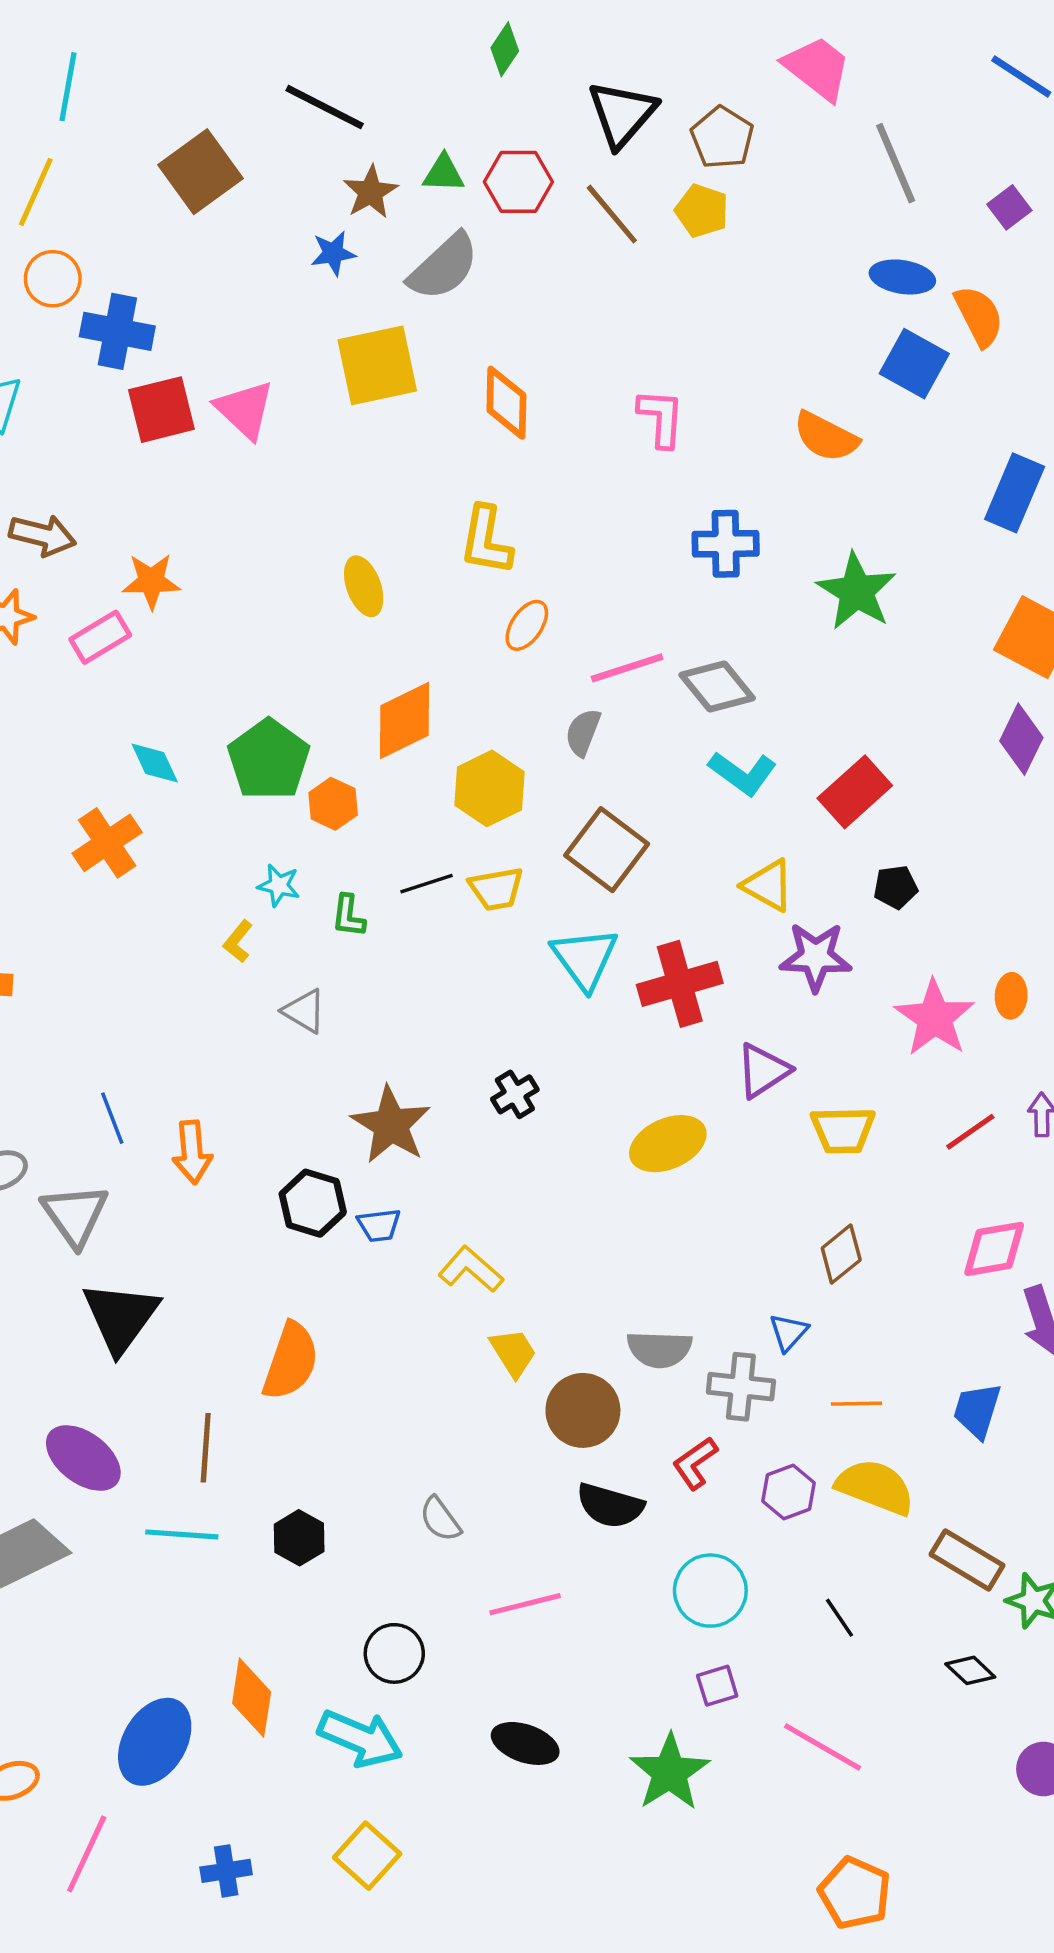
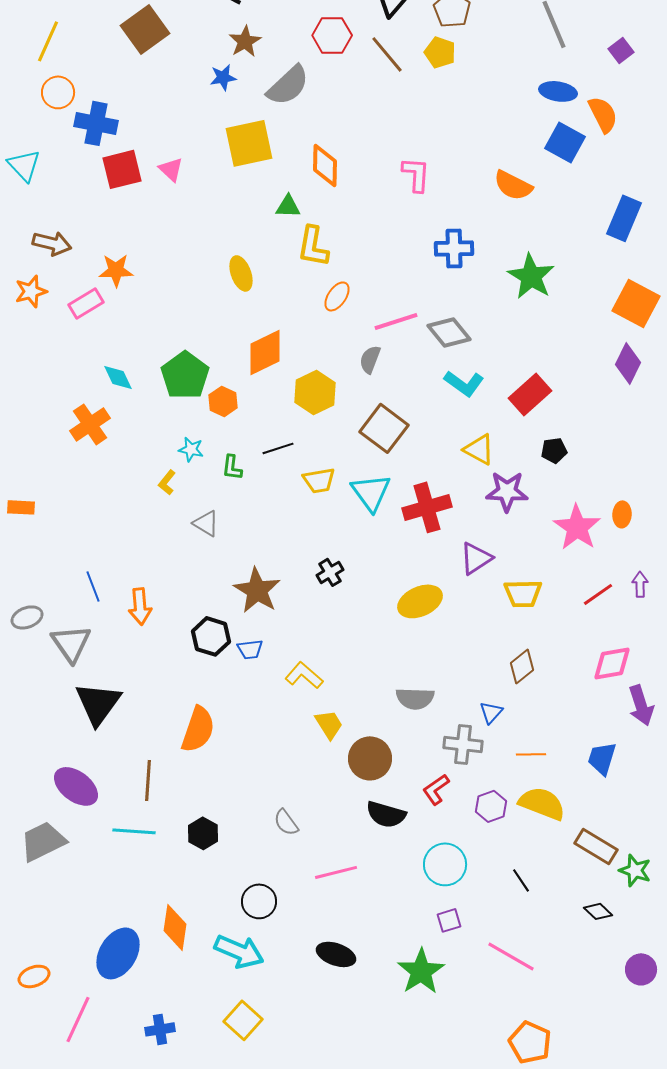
green triangle: (444, 173) -> (288, 206), moved
pink triangle: (245, 410) -> (171, 169), size x0.7
yellow trapezoid: (496, 889) -> (319, 480), moved
gray semicircle: (659, 1349) -> (415, 698), moved

